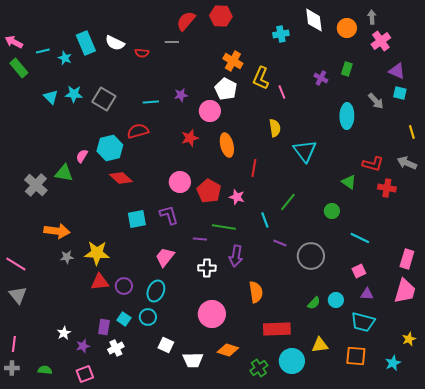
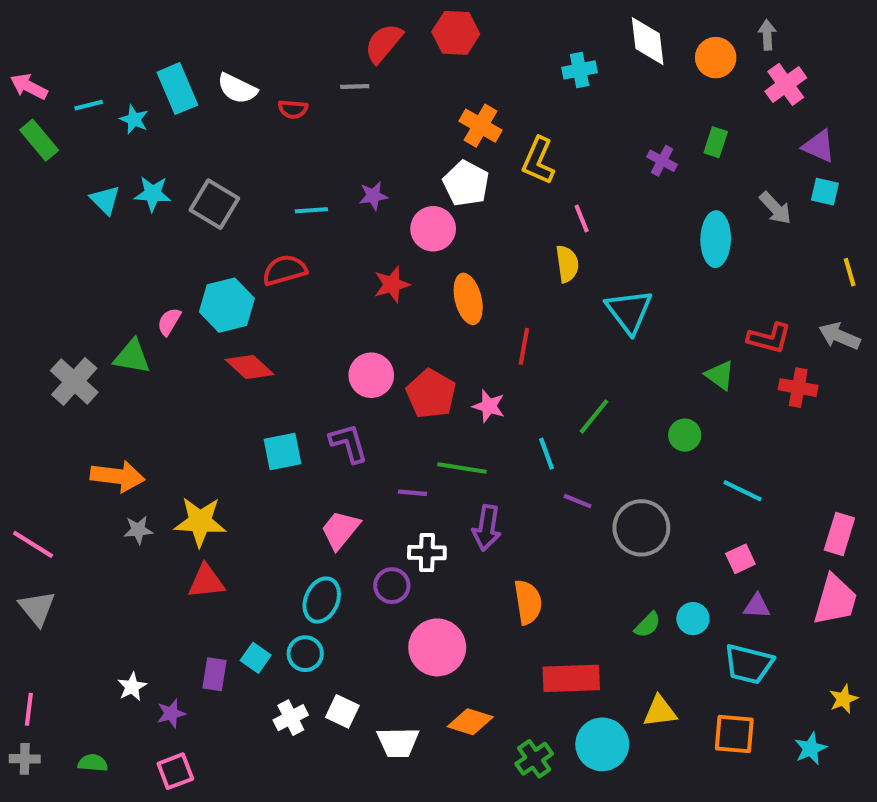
pink line: (282, 92) -> (582, 218), moved
purple circle: (124, 286) -> (392, 586), moved
white cross: (116, 348) -> (291, 718), moved

